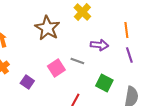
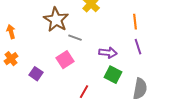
purple arrow: (99, 45) -> (108, 53), moved
gray line: (77, 61) -> (75, 38), moved

